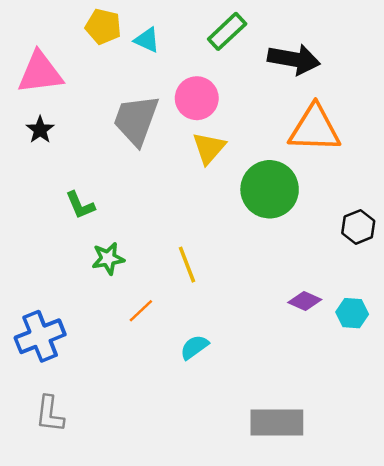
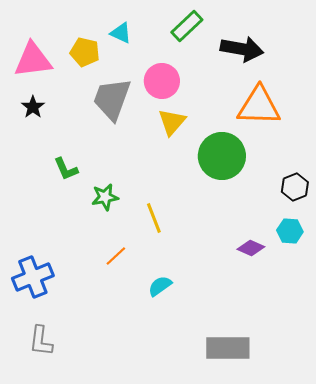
yellow pentagon: (103, 27) -> (85, 52), moved
green star: (108, 259) -> (105, 197), moved
cyan hexagon: (352, 313) -> (290, 231), moved

